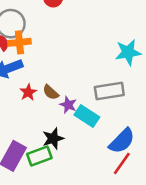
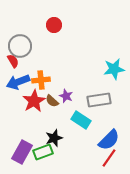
orange cross: (19, 42) -> (41, 80), moved
red star: (28, 92) -> (34, 101), size x1.6
purple star: (68, 105) -> (66, 96), moved

